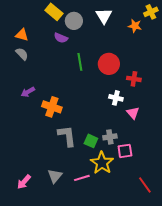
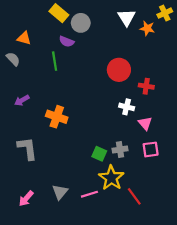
white triangle: (104, 16) -> (127, 17), moved
gray semicircle: (22, 54) -> (13, 59), moved
green line: (80, 62) -> (55, 61), moved
purple arrow: (28, 92) -> (22, 100), moved
gray L-shape: (67, 136) -> (27, 148), moved
pink square: (125, 151) -> (151, 149), moved
red line: (145, 185) -> (134, 196), moved

